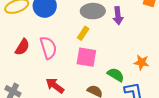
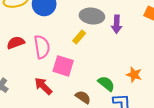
red semicircle: (22, 47) -> (16, 43), turned -150
pink square: (86, 57) -> (63, 66), moved

